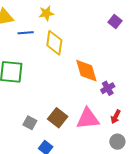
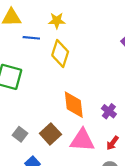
orange diamond: (86, 71) -> (74, 105), moved
purple cross: (108, 88) -> (109, 111), turned -32

